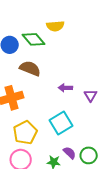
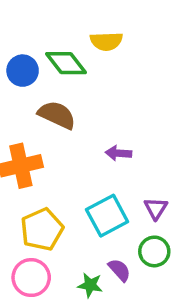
purple triangle: (91, 95) -> (156, 208), moved
green circle: (89, 155) -> (154, 251), moved

